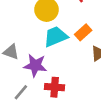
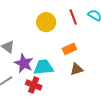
cyan trapezoid: (56, 37) -> (43, 67), moved

